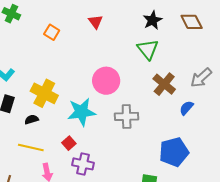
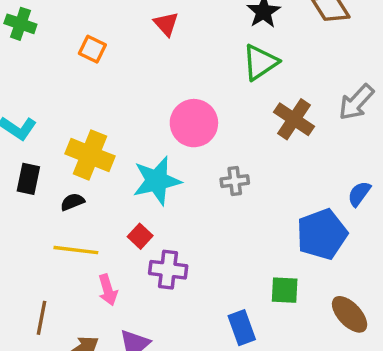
green triangle: (148, 49) -> (260, 62), turned 40
blue semicircle: (186, 108) -> (359, 194), moved
gray cross: (127, 116) -> (235, 181), size x0.7

